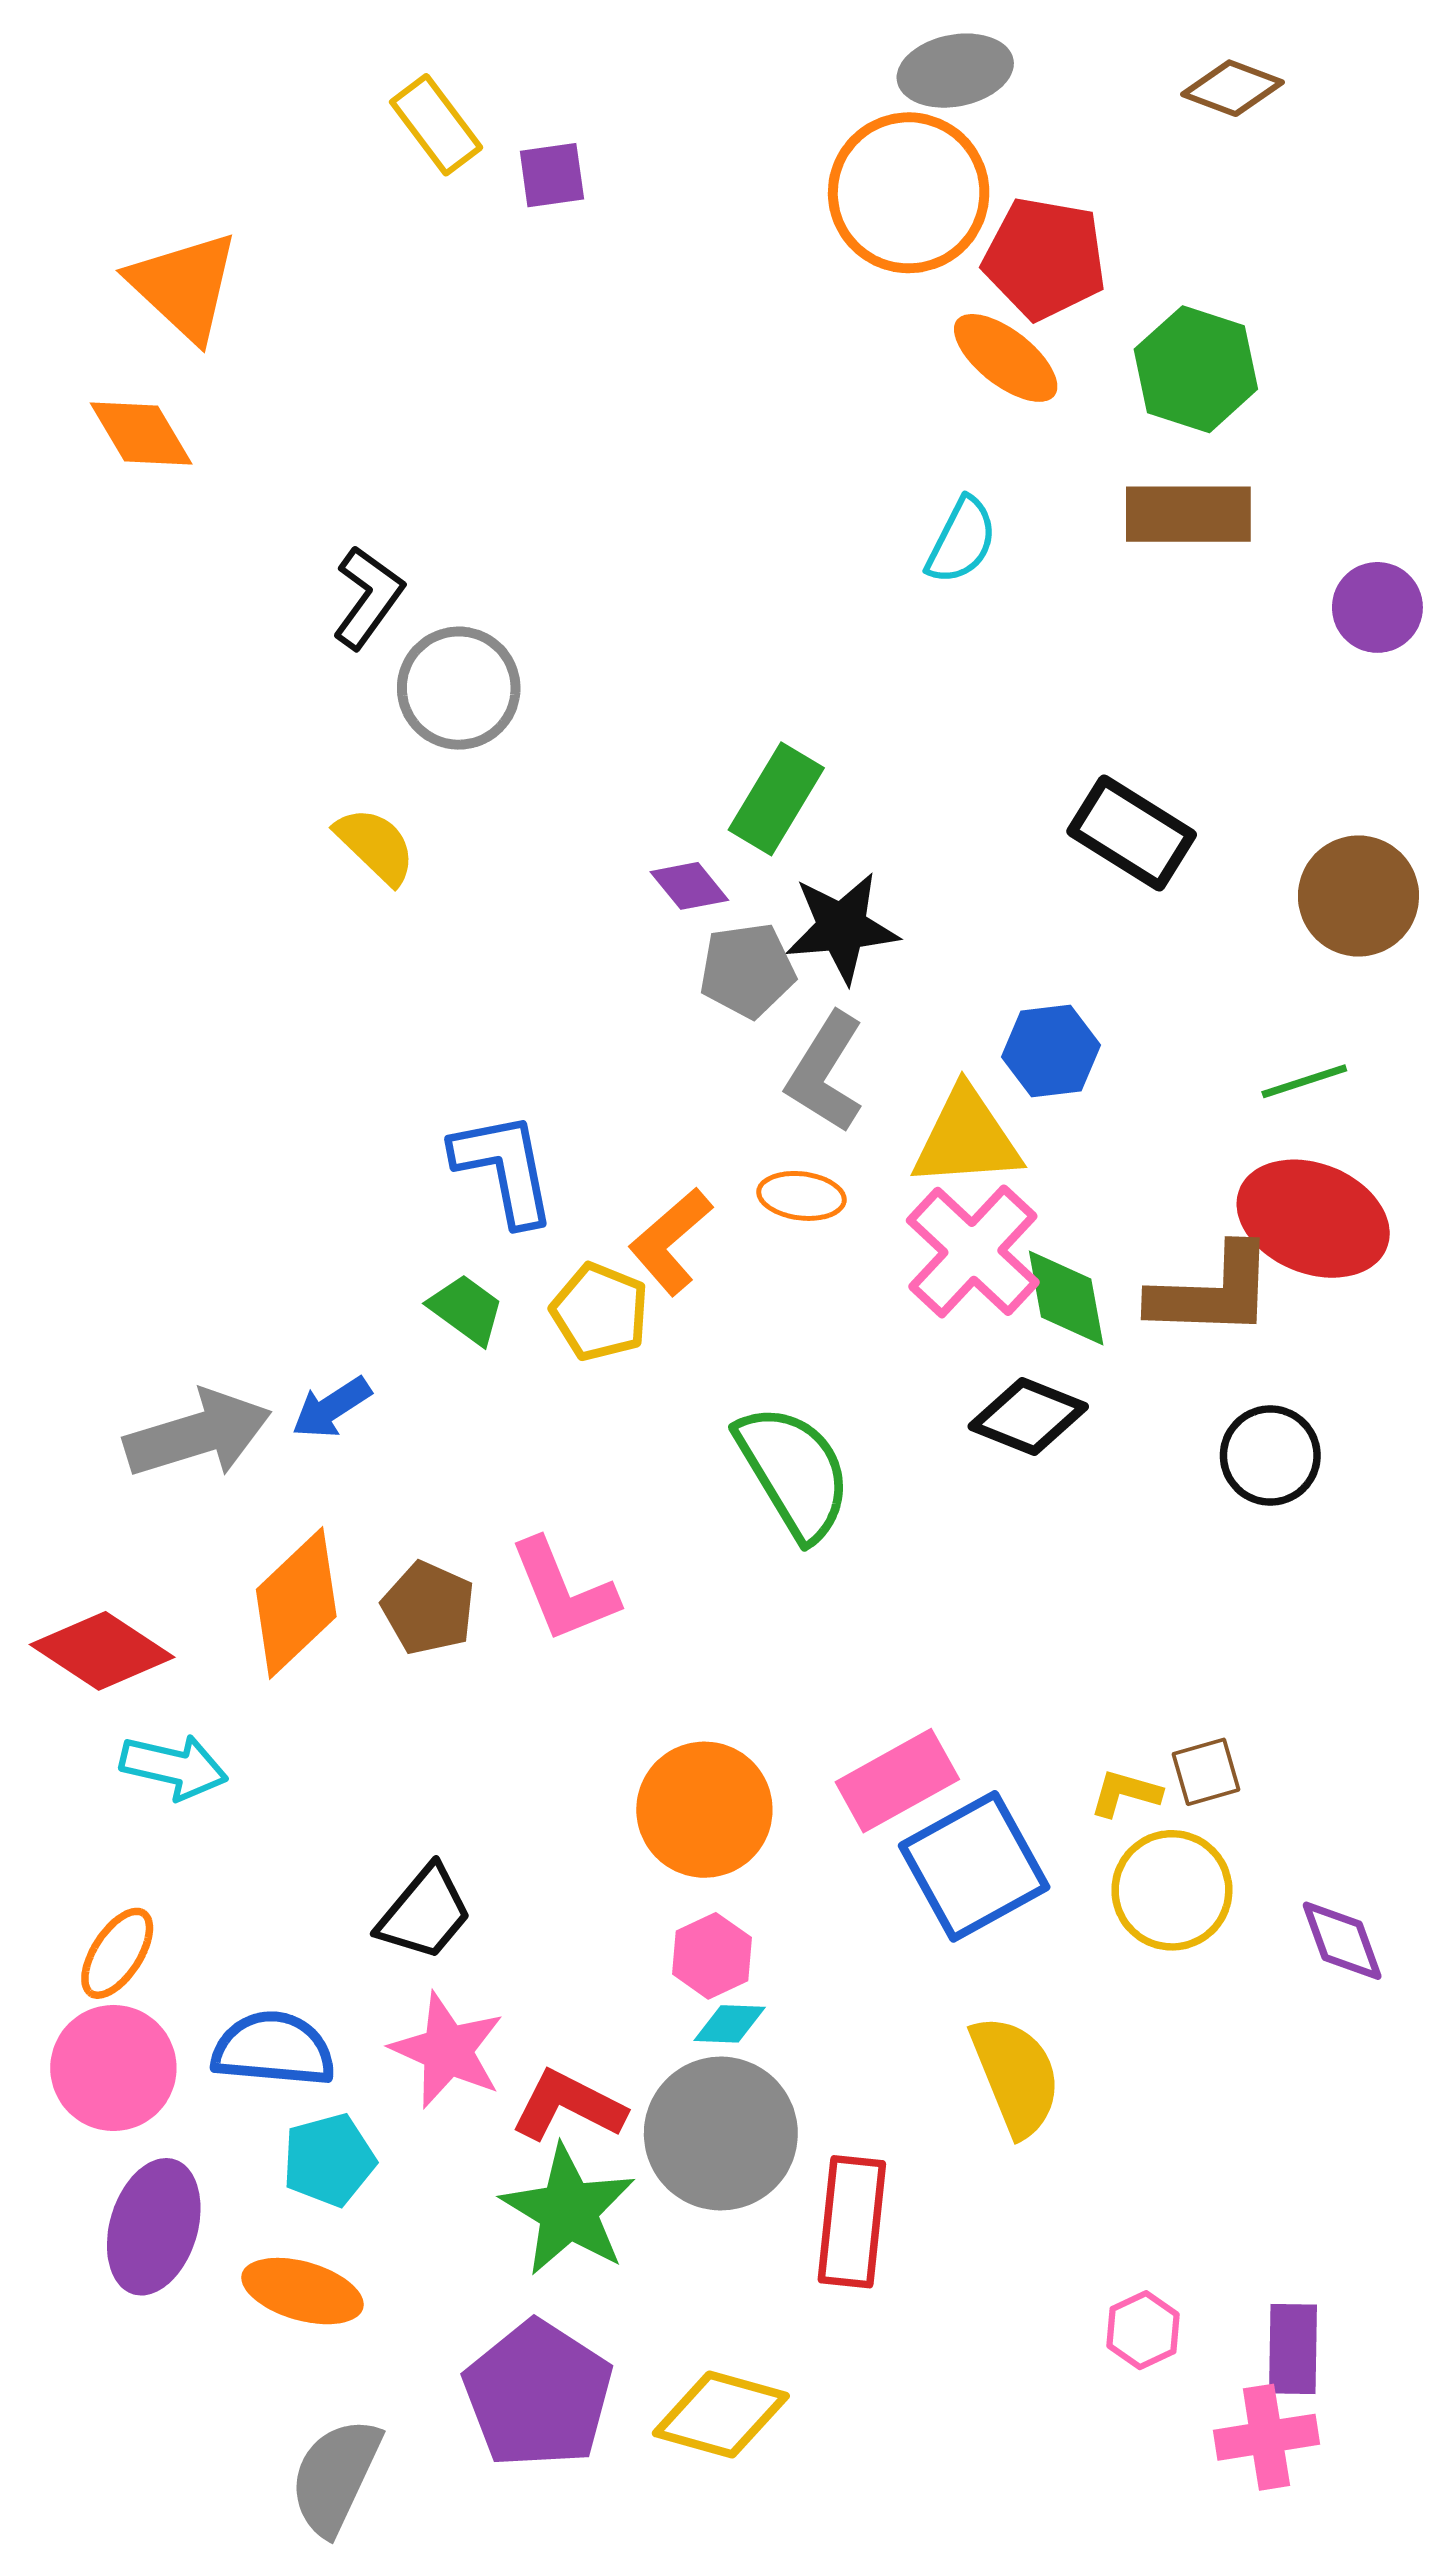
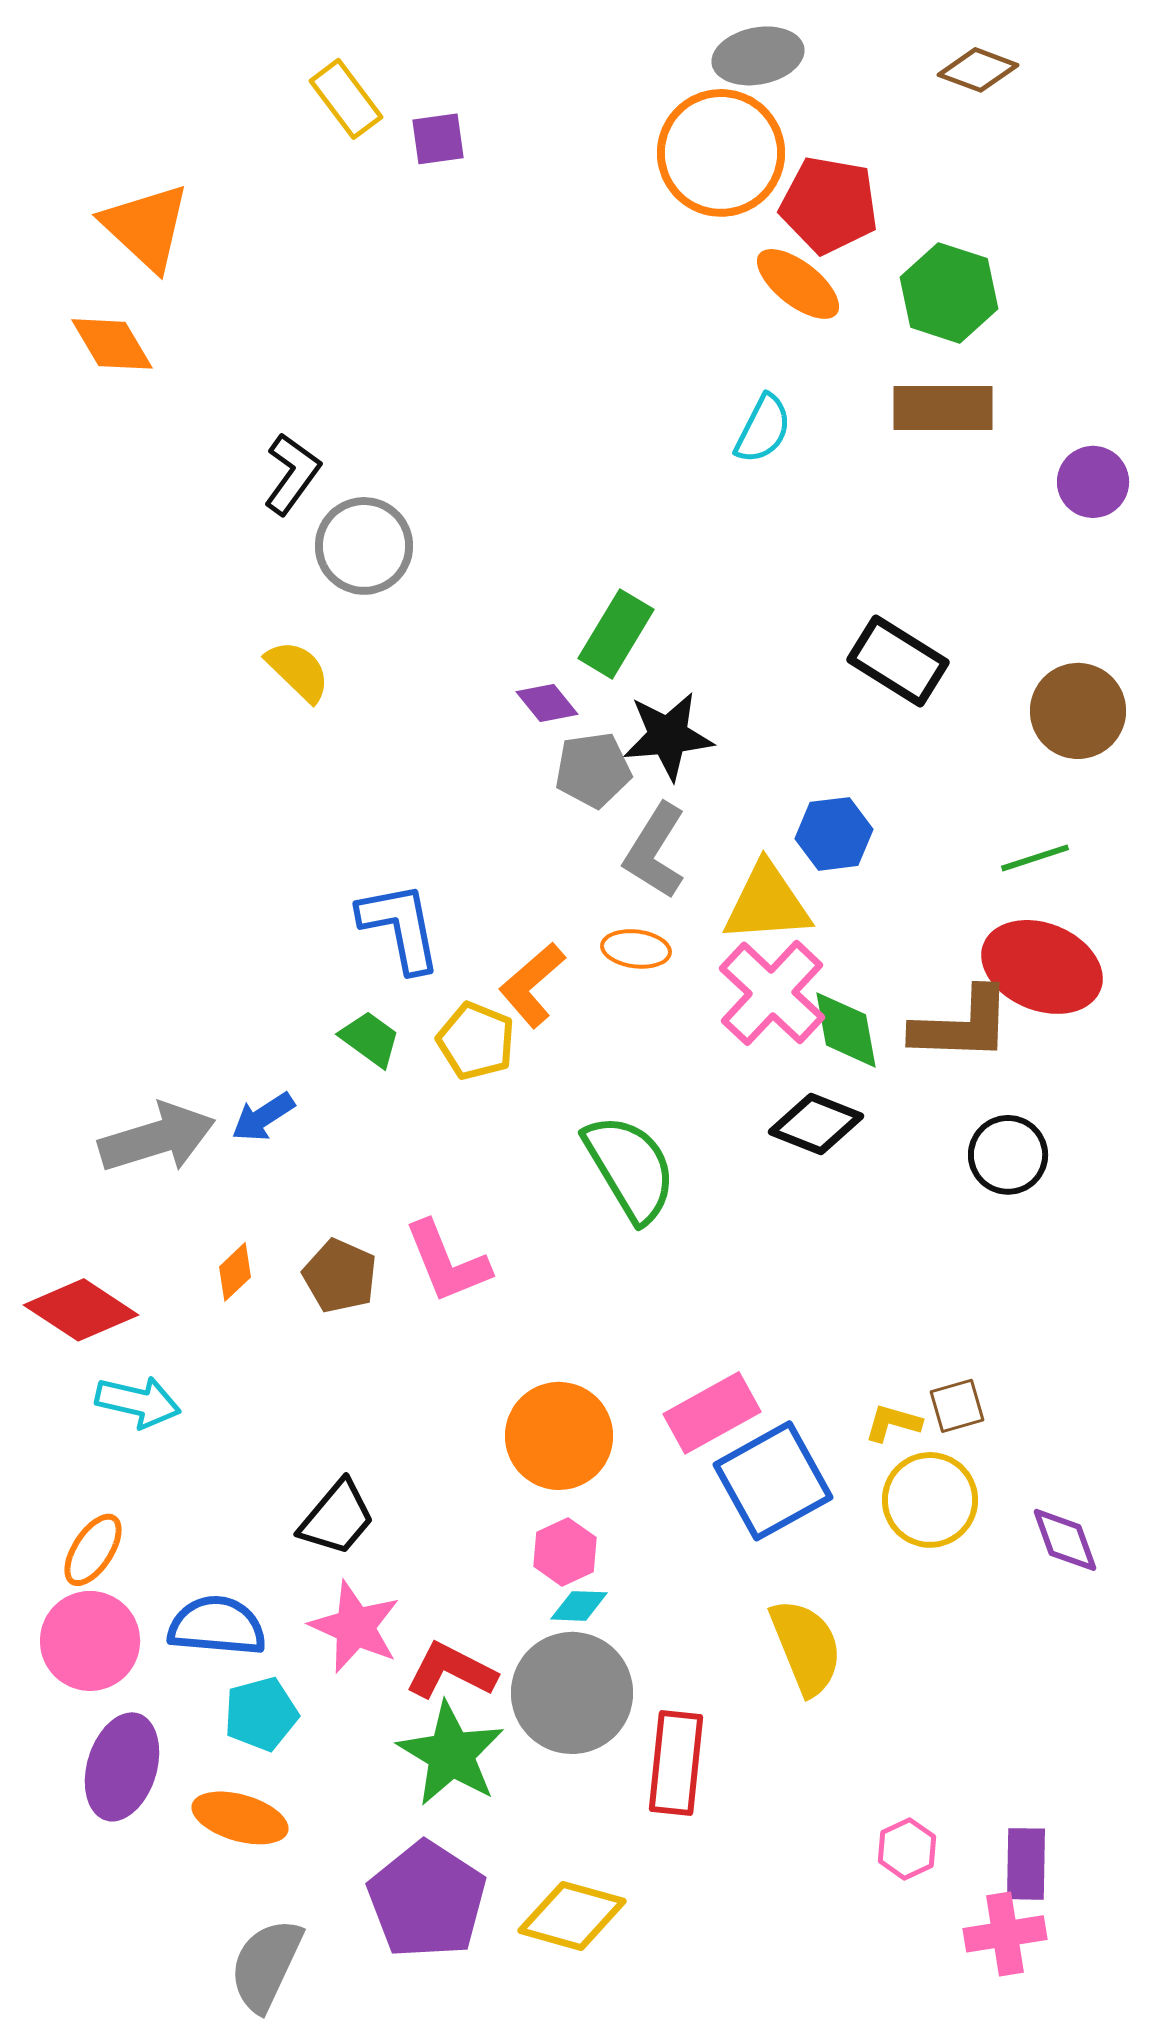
orange diamond: (296, 1603) -> (235, 1272), size x0.5

